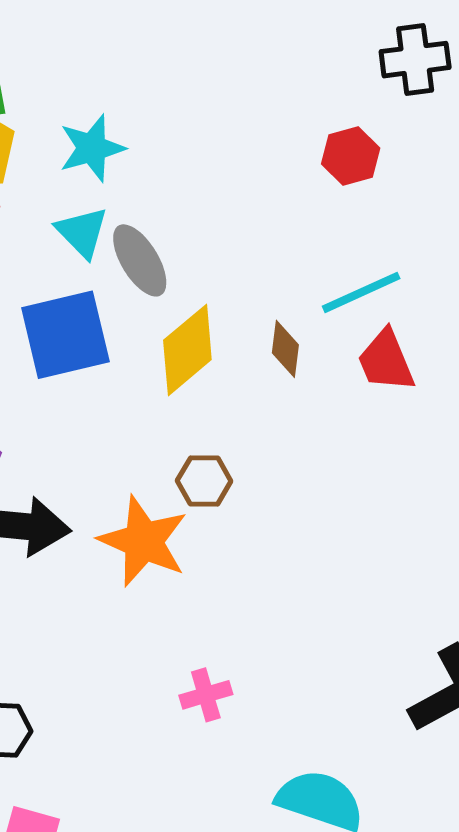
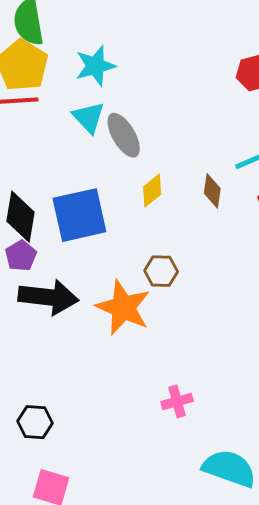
blue square: (65, 335) -> (79, 215), moved
yellow diamond: (187, 350) -> (152, 191), size x0.6
pink cross: (206, 695) -> (177, 401), moved

